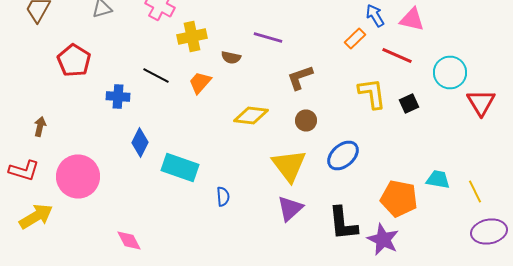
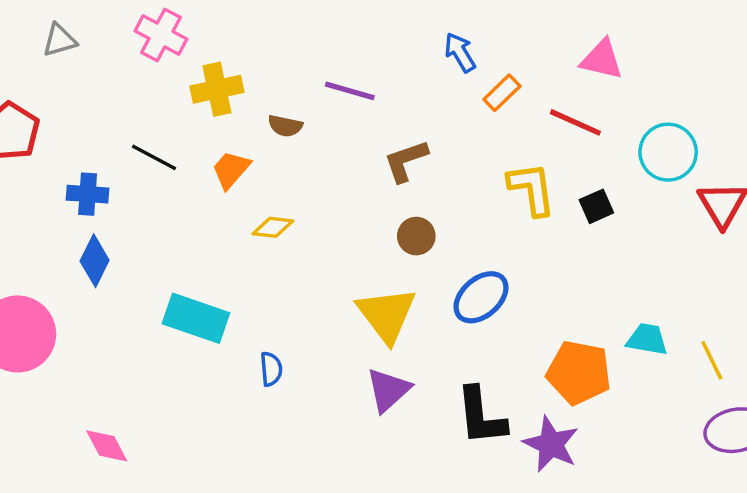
blue arrow: (375, 16) -> (460, 52), moved
yellow diamond: (251, 116) -> (273, 227), moved, size x0.7
blue diamond: (140, 142) -> (95, 261), moved

